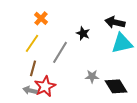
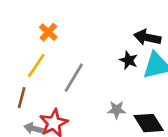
black star: (83, 33) -> (129, 60), moved
brown line: (33, 68) -> (22, 98), moved

